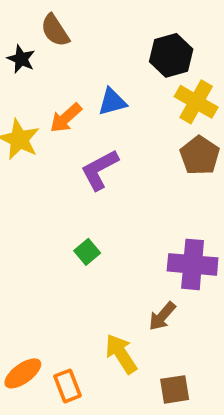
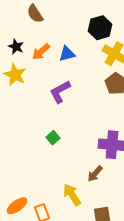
black star: (21, 59) -> (16, 47), moved
orange arrow: (66, 118) -> (41, 52), moved

